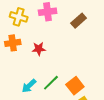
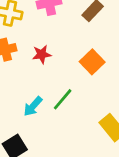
orange square: (75, 86) -> (92, 62), moved

